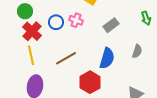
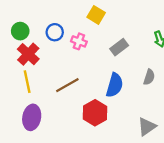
blue circle: (56, 22) -> (55, 32), moved

